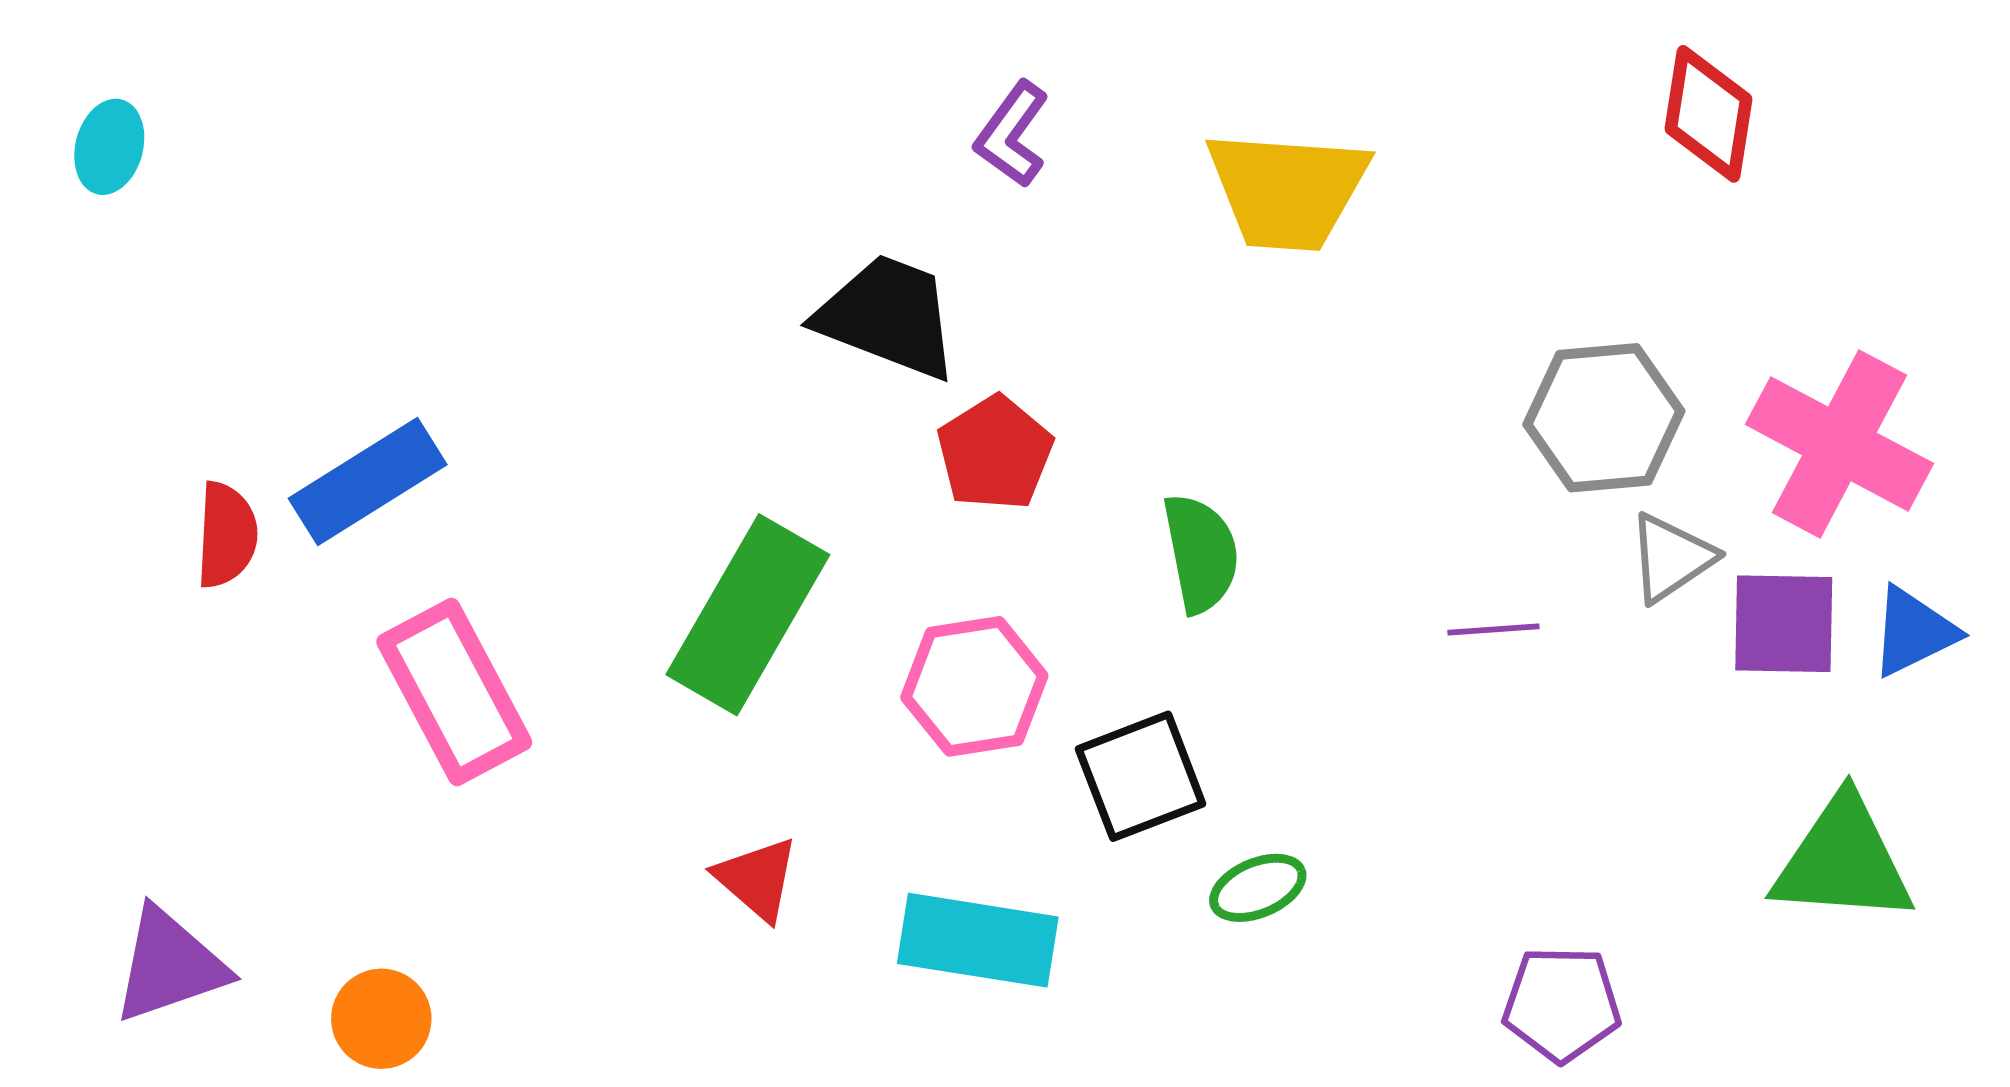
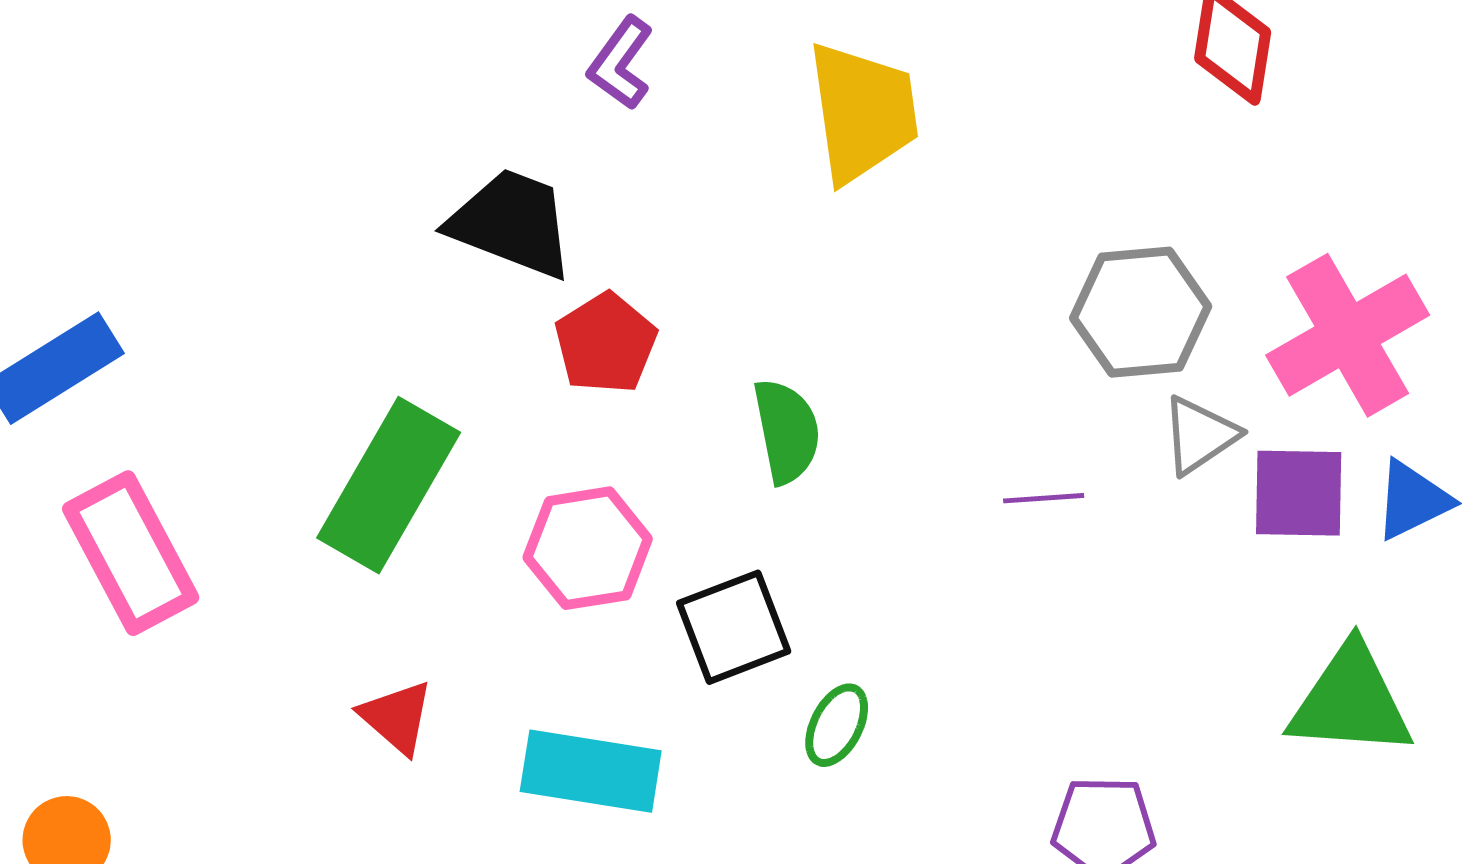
yellow trapezoid: (1287, 190) -> (863, 112), turned -102
pink cross: (1839, 444) -> (1348, 335), turned 32
green ellipse: (1258, 888) -> (837, 725), turned -40

